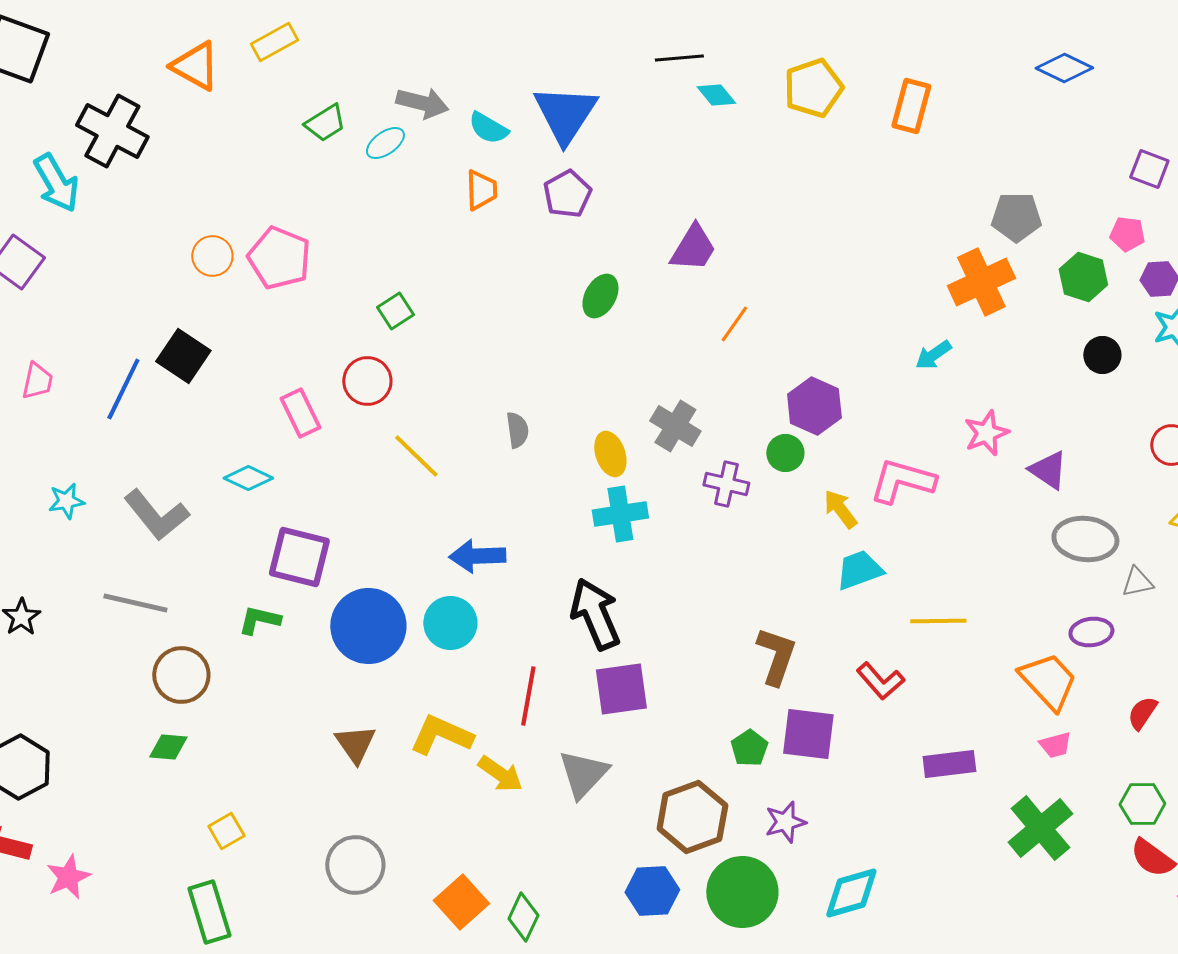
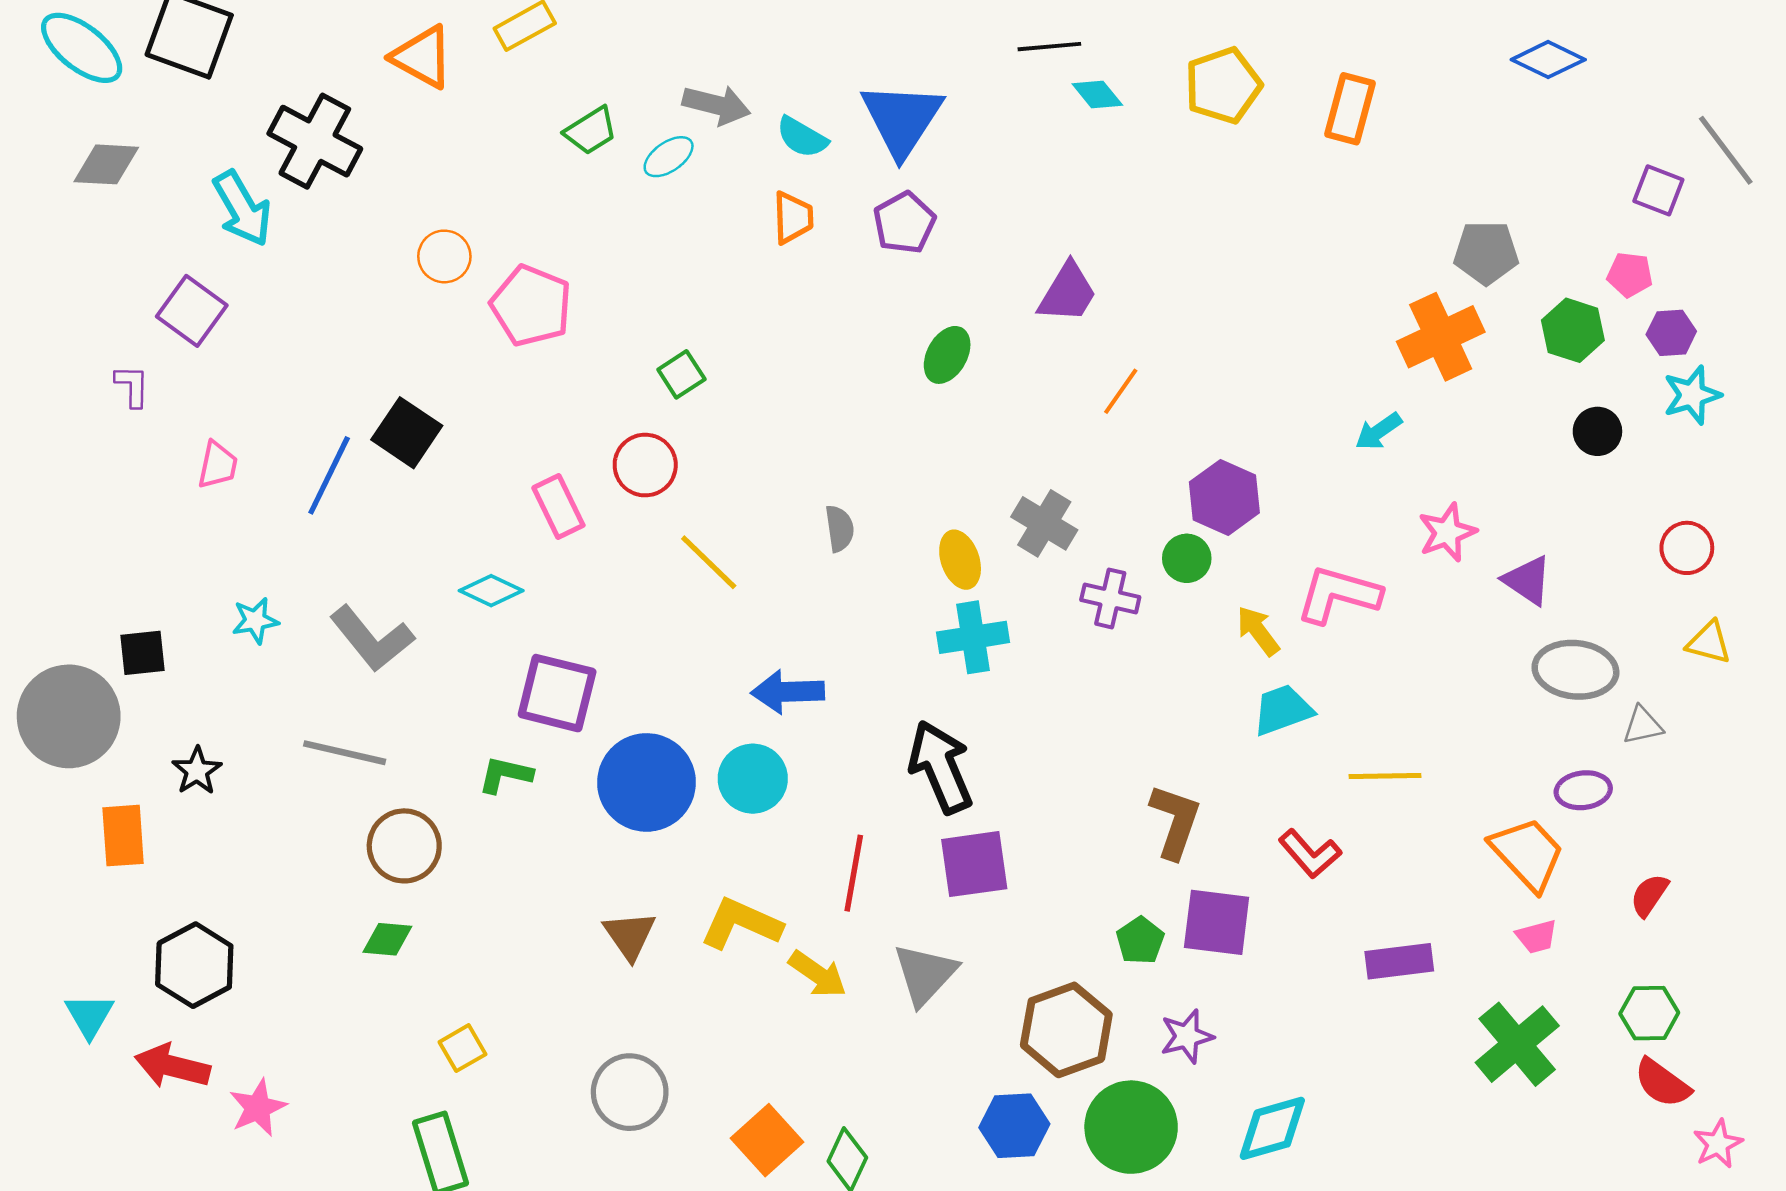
orange circle: (212, 256) -> (444, 256), moved

